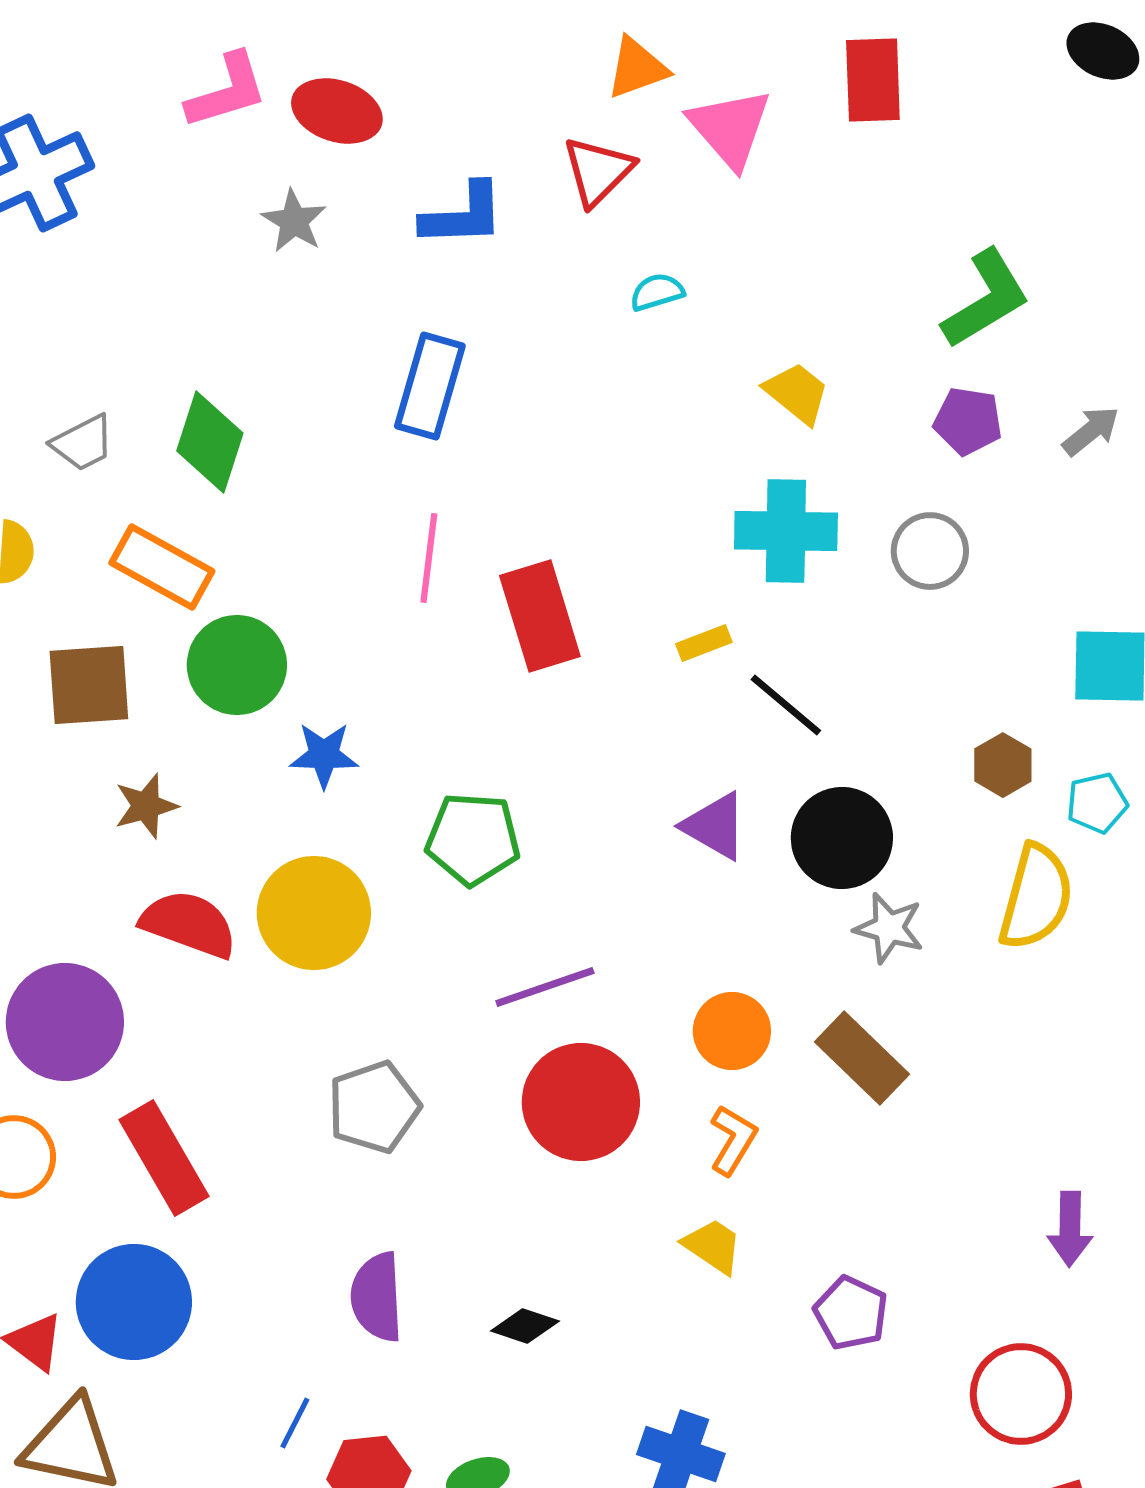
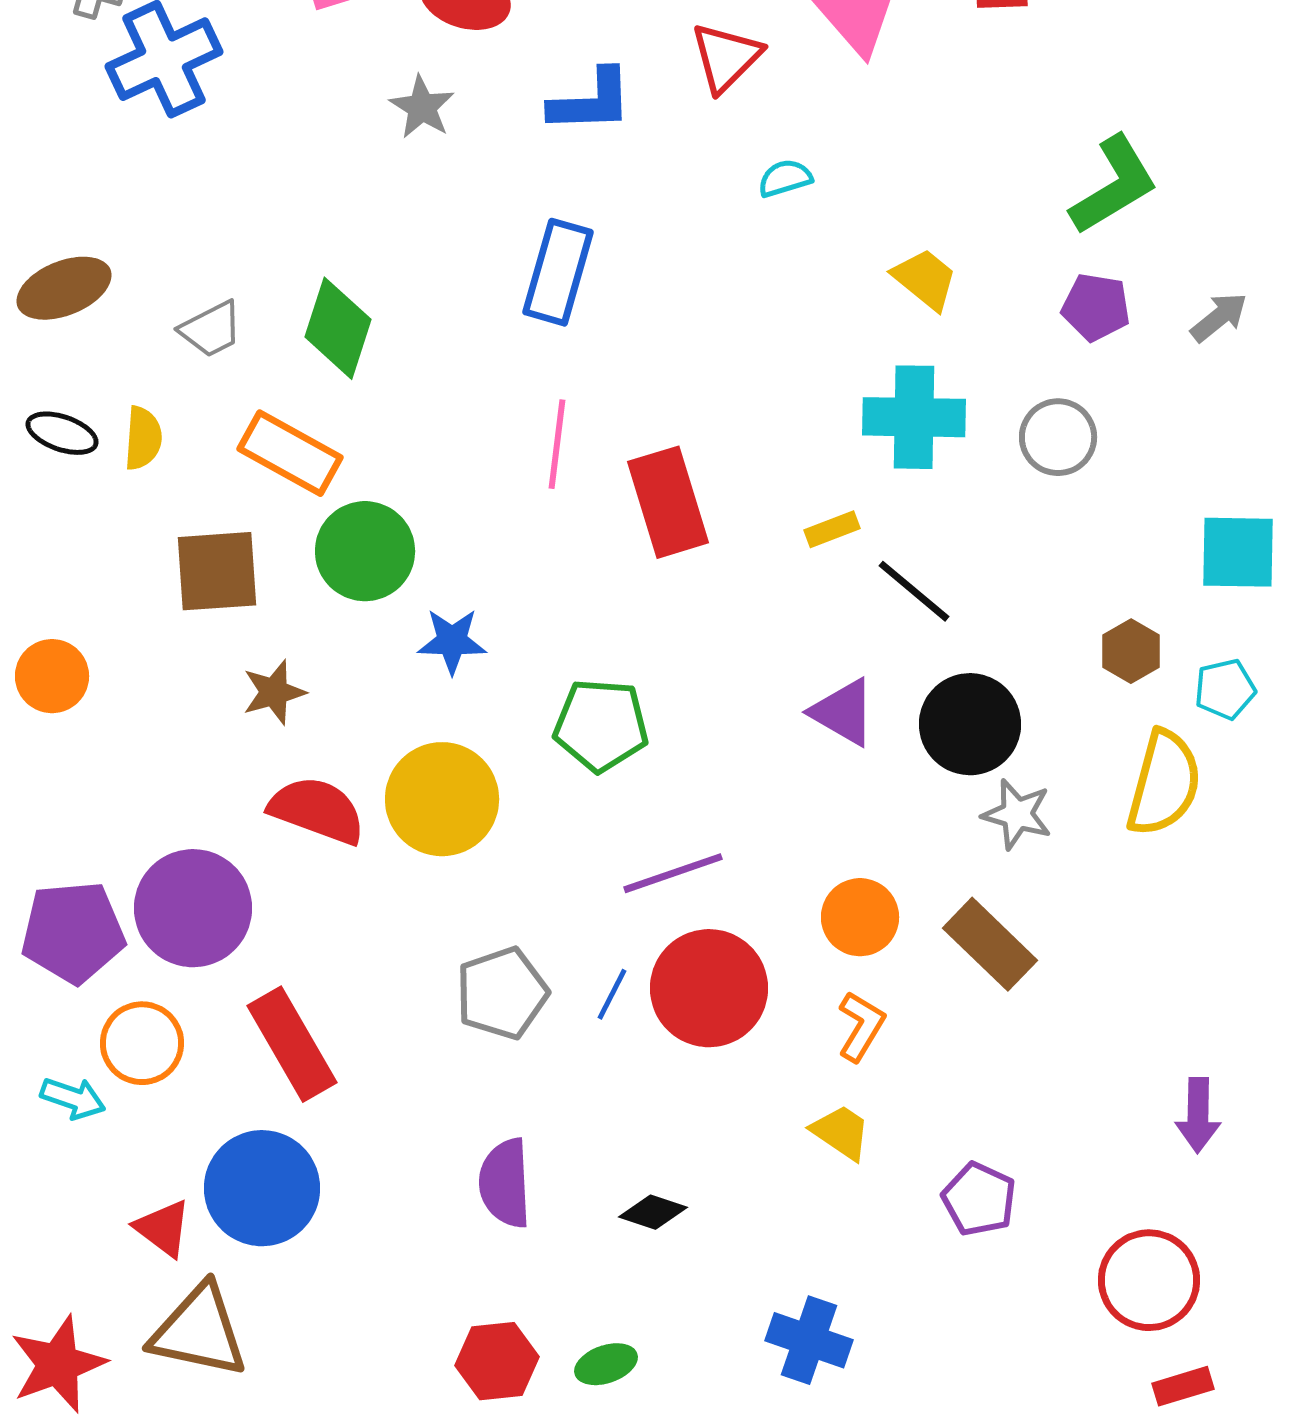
blue line: (295, 1423) -> (612, 994), moved

